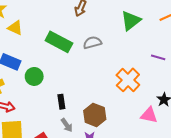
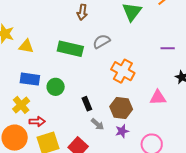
purple line: (158, 57) -> (168, 48), moved
orange cross: (128, 80) -> (123, 71), moved
pink triangle: (149, 115) -> (158, 98), moved

